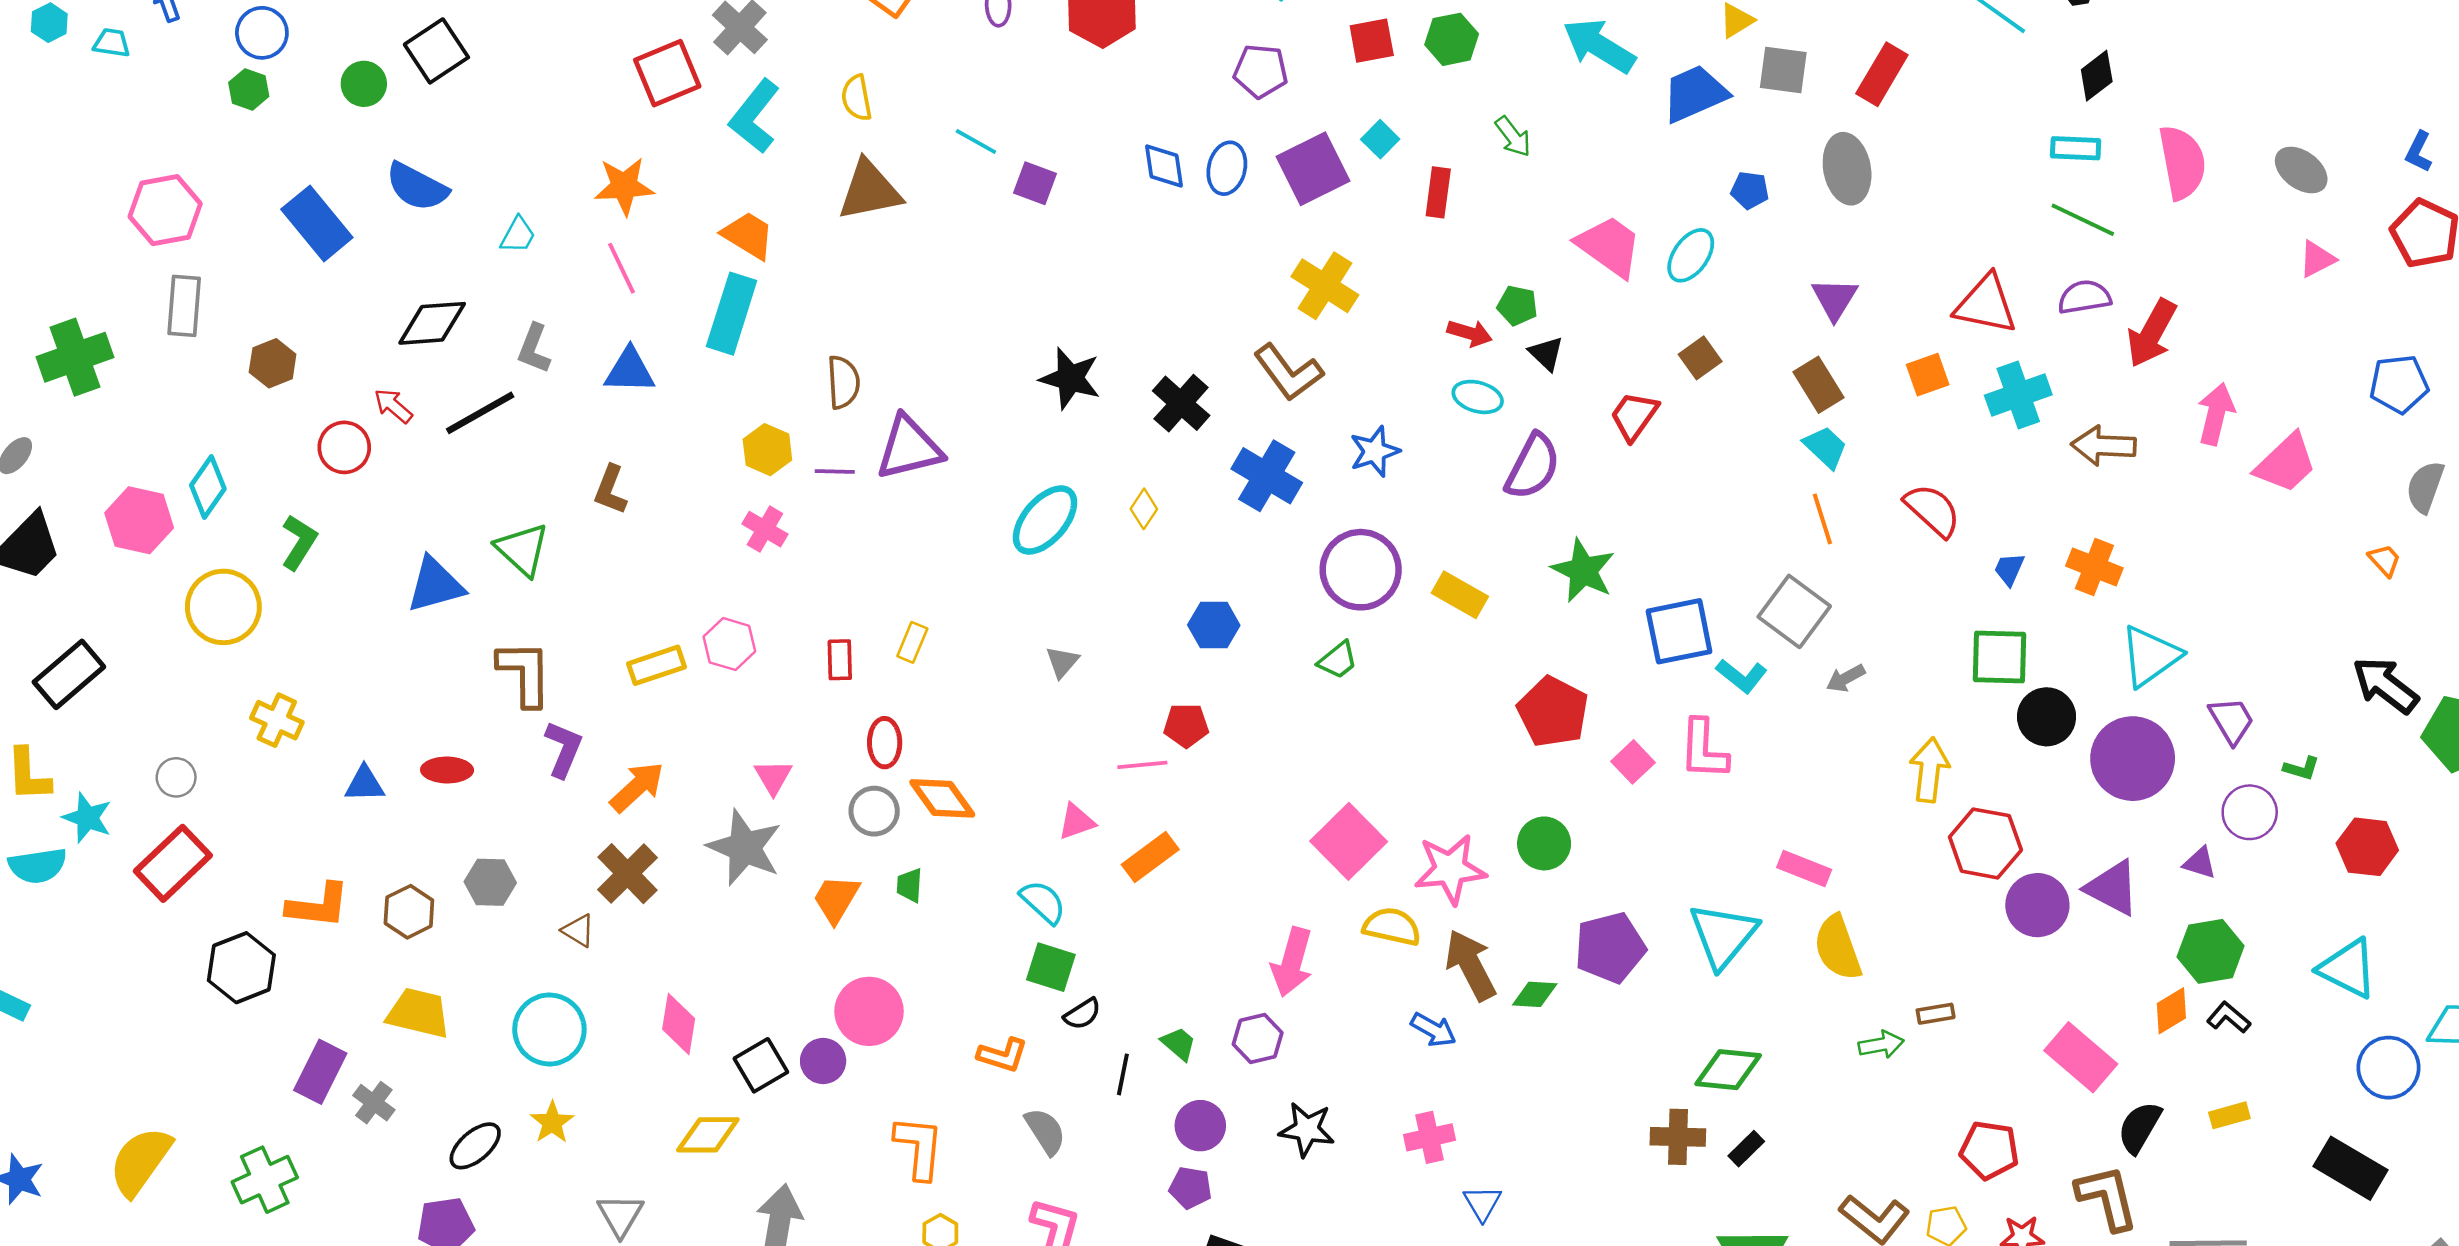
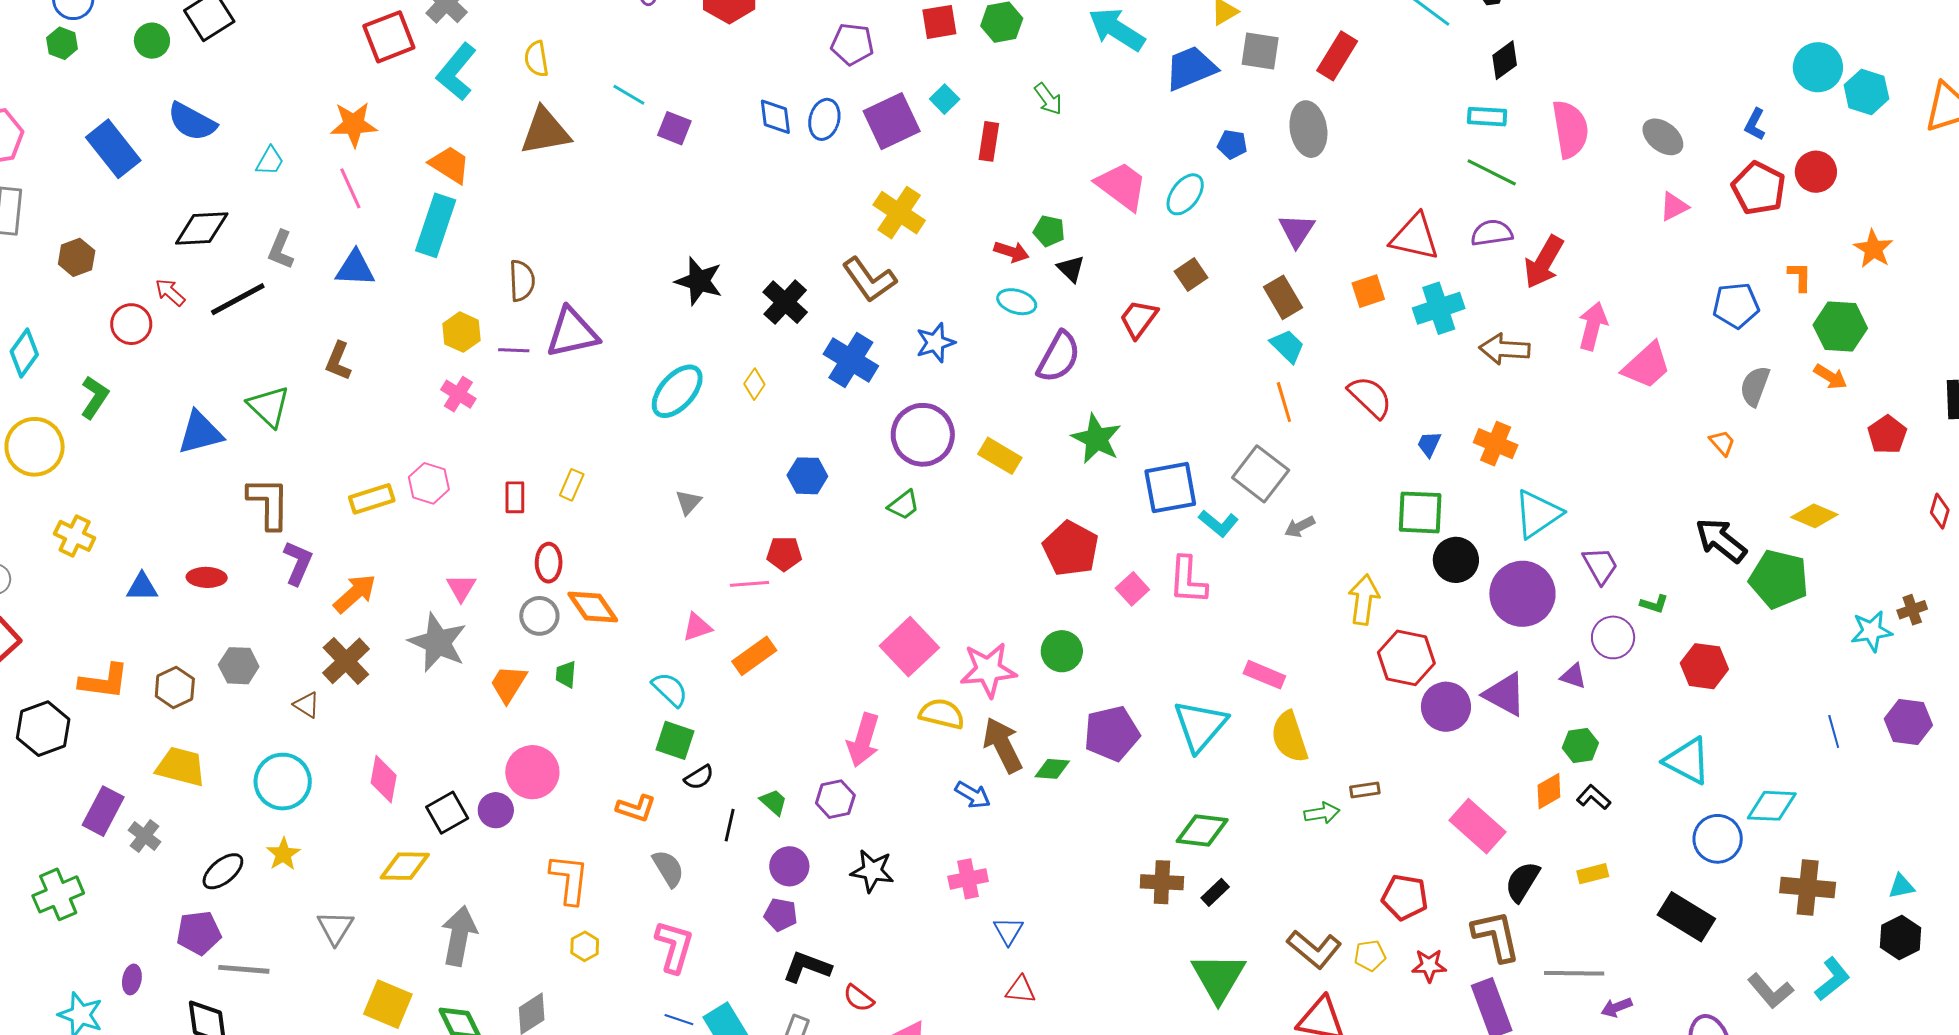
green hexagon: (2211, 951) -> (1580, 745), size x0.7

